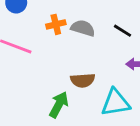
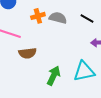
brown semicircle: (83, 80) -> (27, 53), moved
green arrow: (59, 105) -> (54, 76), moved

